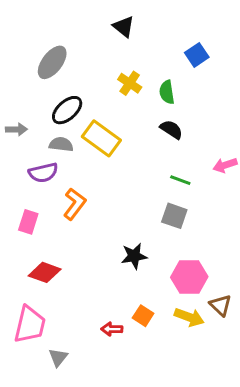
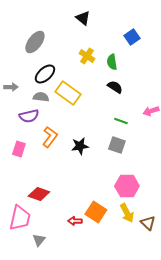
black star: (134, 256) -> (80, 146), moved
red diamond: (45, 272) -> (39, 194), moved
brown triangle: (221, 305) -> (148, 223), moved
orange square: (143, 316) -> (96, 212), size x1.5
yellow arrow: (189, 317) -> (127, 213), turned 42

